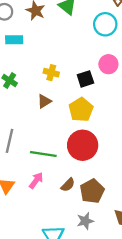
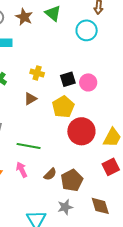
pink circle: (108, 64) -> (88, 82), moved
red circle: (83, 145) -> (81, 131), moved
pink arrow: (36, 180) -> (22, 170), turned -63

